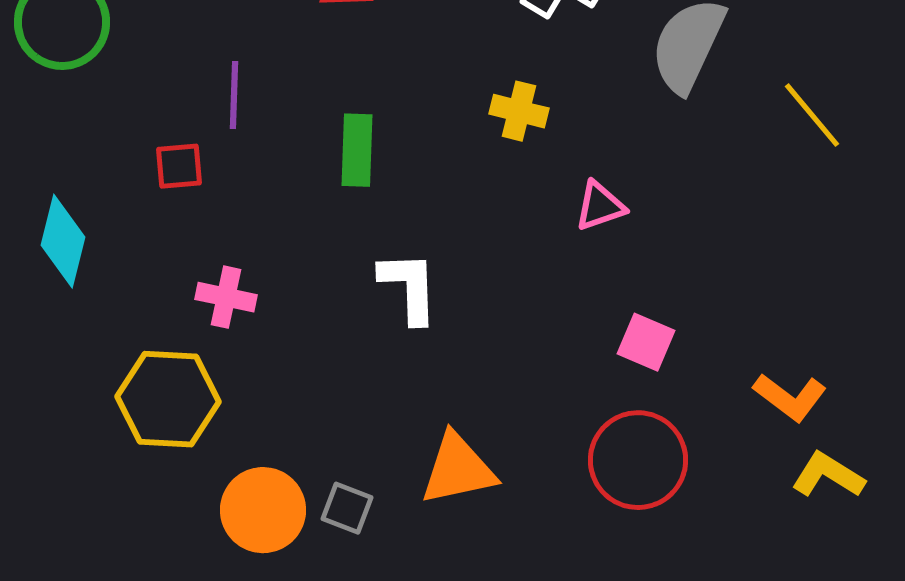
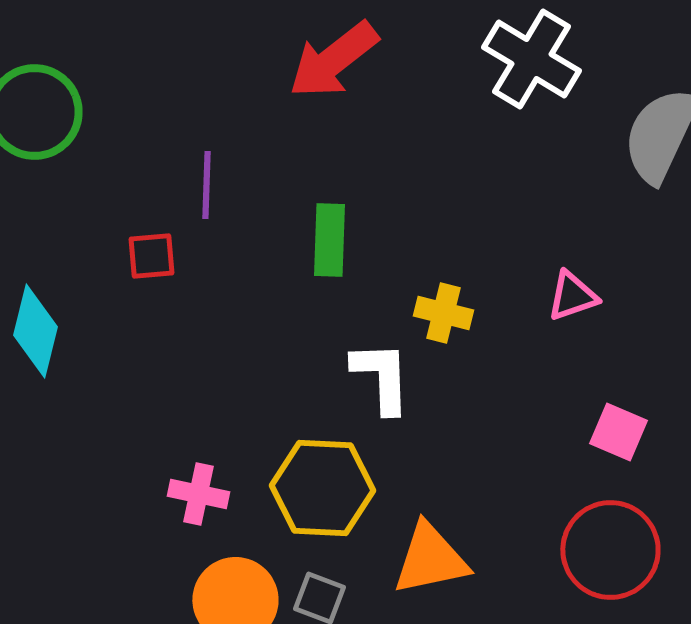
yellow cross: (519, 111) -> (443, 313), moved
pink cross: (226, 297) -> (198, 494), moved
yellow hexagon: (168, 399) -> (322, 488), moved

